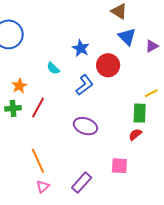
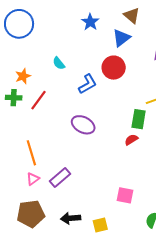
blue triangle: (127, 37) -> (121, 38), moved, turned 30
blue star: (81, 48) -> (90, 22), moved
pink square: (119, 166) -> (125, 195), moved
purple rectangle: (82, 183) -> (60, 178), moved

